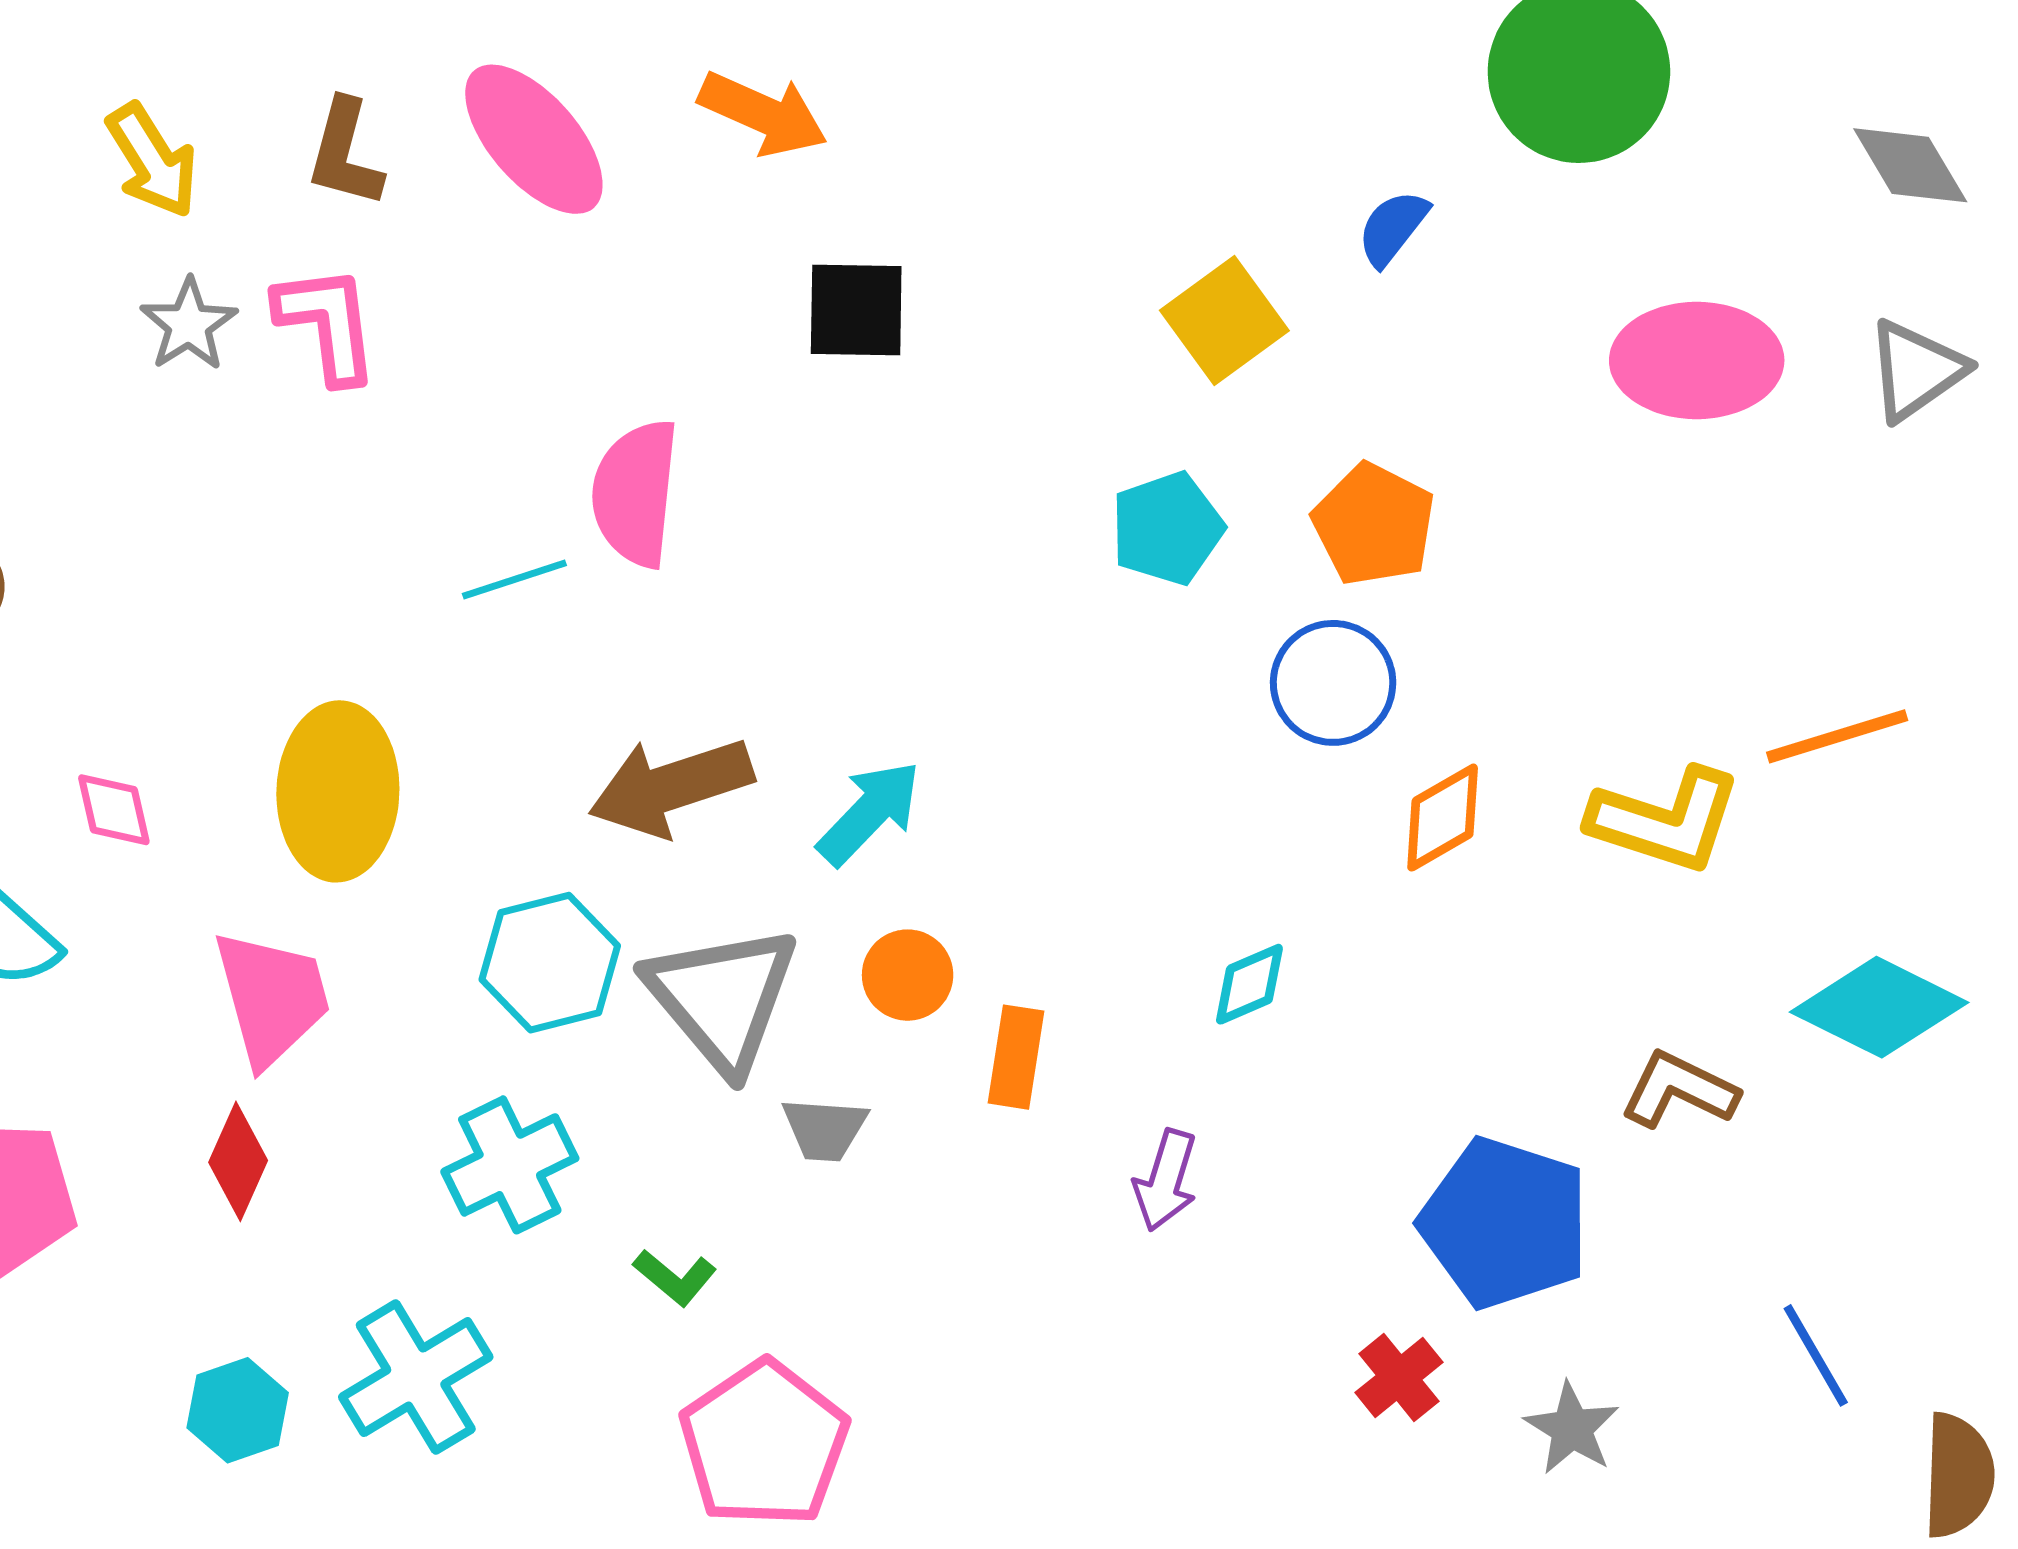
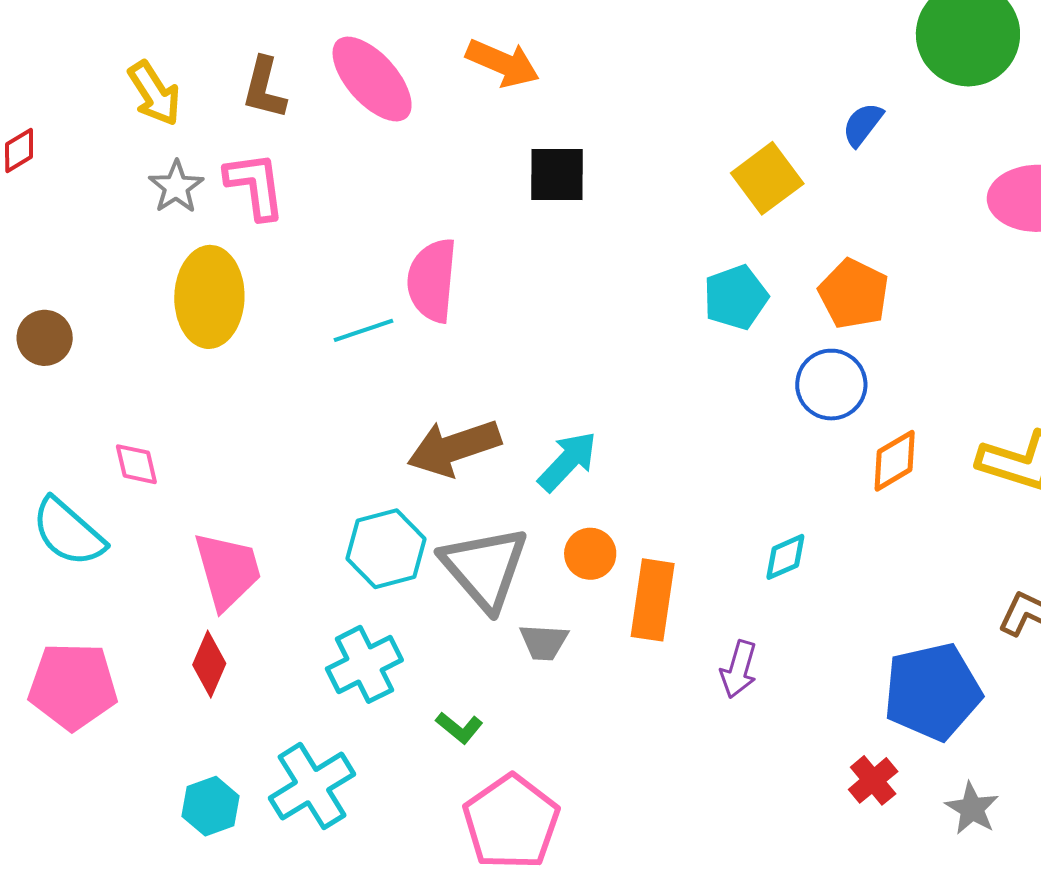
yellow ellipse: (338, 791) -> (209, 297), moved
orange rectangle: (1016, 1057) -> (653, 600), size x1.4
blue pentagon: (1505, 1223) -> (932, 692), turned -30

